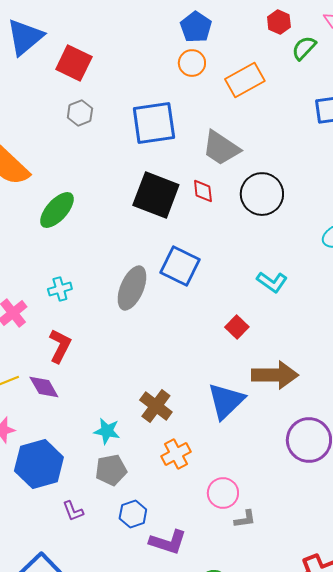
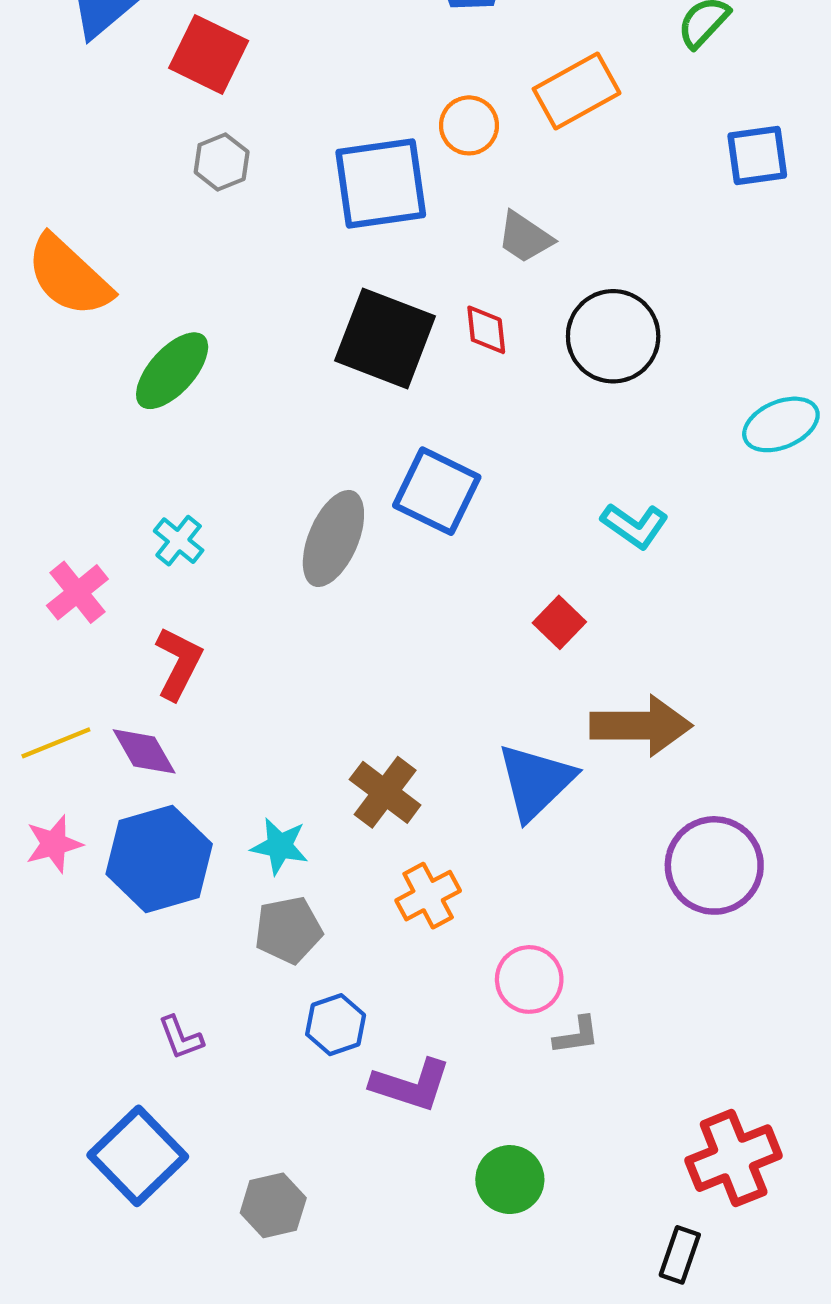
orange circle: (192, 63) -> (469, 125), moved
gray trapezoid: (221, 148) -> (525, 237), size x0.7
cyan cross: (60, 289) -> (179, 541), turned -35
blue hexagon: (39, 464) -> (159, 859), moved
purple L-shape: (73, 511) -> (181, 1038), moved

